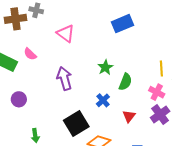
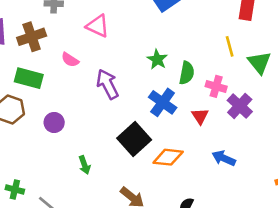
brown cross: (16, 19) -> (32, 37), moved
pink semicircle: (30, 54) -> (70, 60), moved
pink cross: (157, 92) -> (216, 86), moved
blue cross: (103, 100) -> (163, 102), size x1.5

